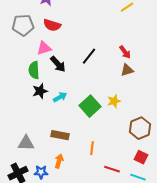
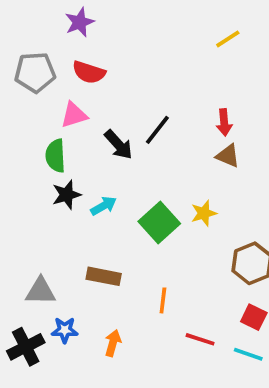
red arrow: (125, 52) -> (224, 122), turned 32
black arrow: (58, 64) -> (118, 145), moved
brown triangle: (127, 70) -> (228, 156), turned 40
orange arrow: (59, 161) -> (113, 343), moved
blue star: (41, 172) -> (65, 330), moved

